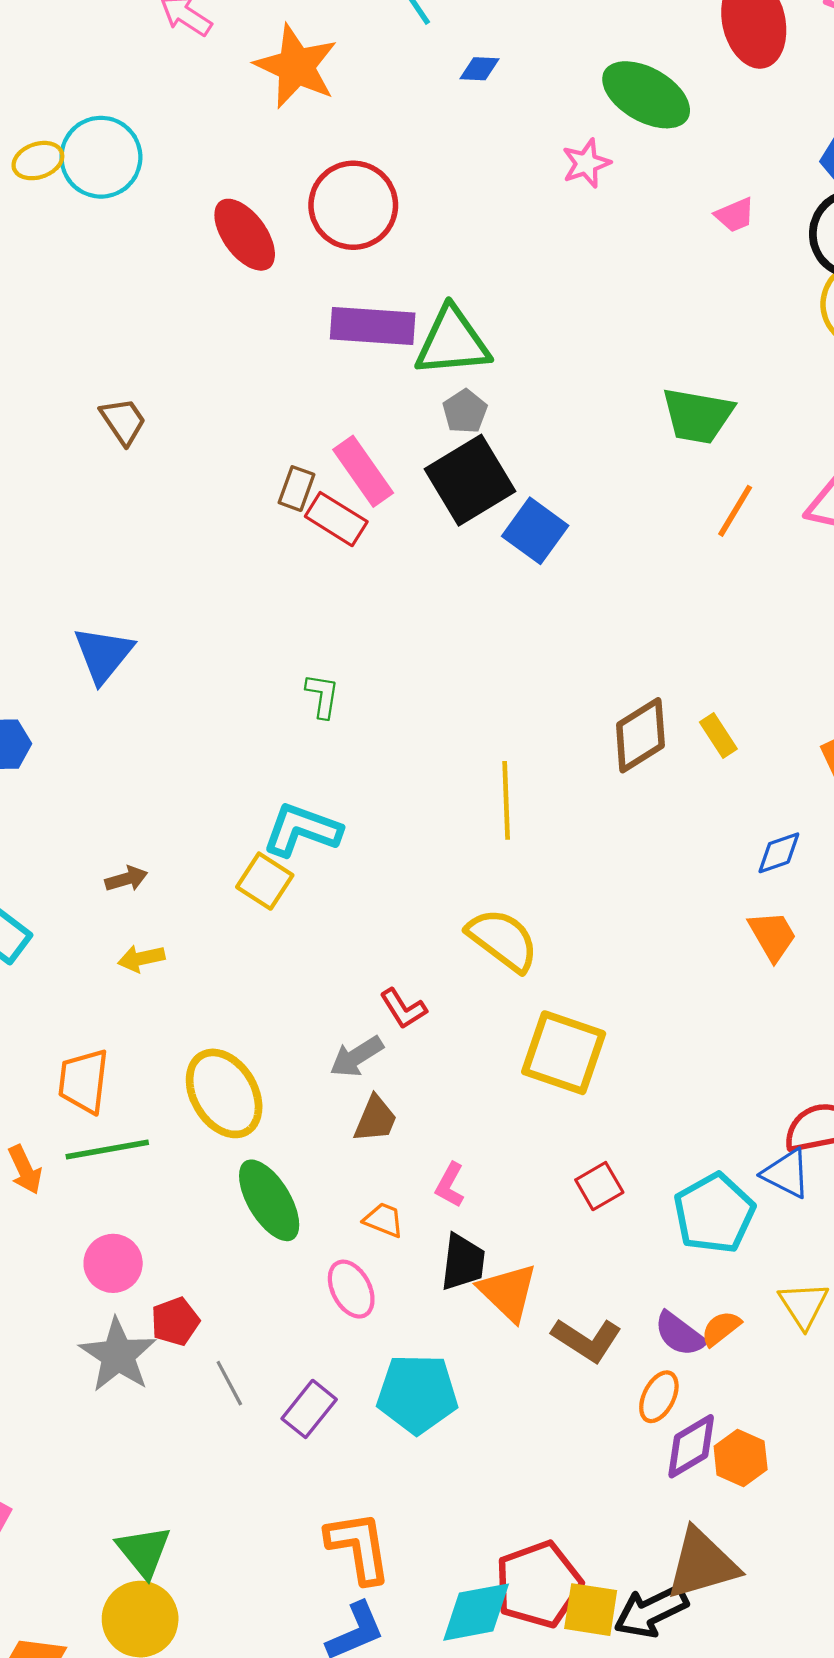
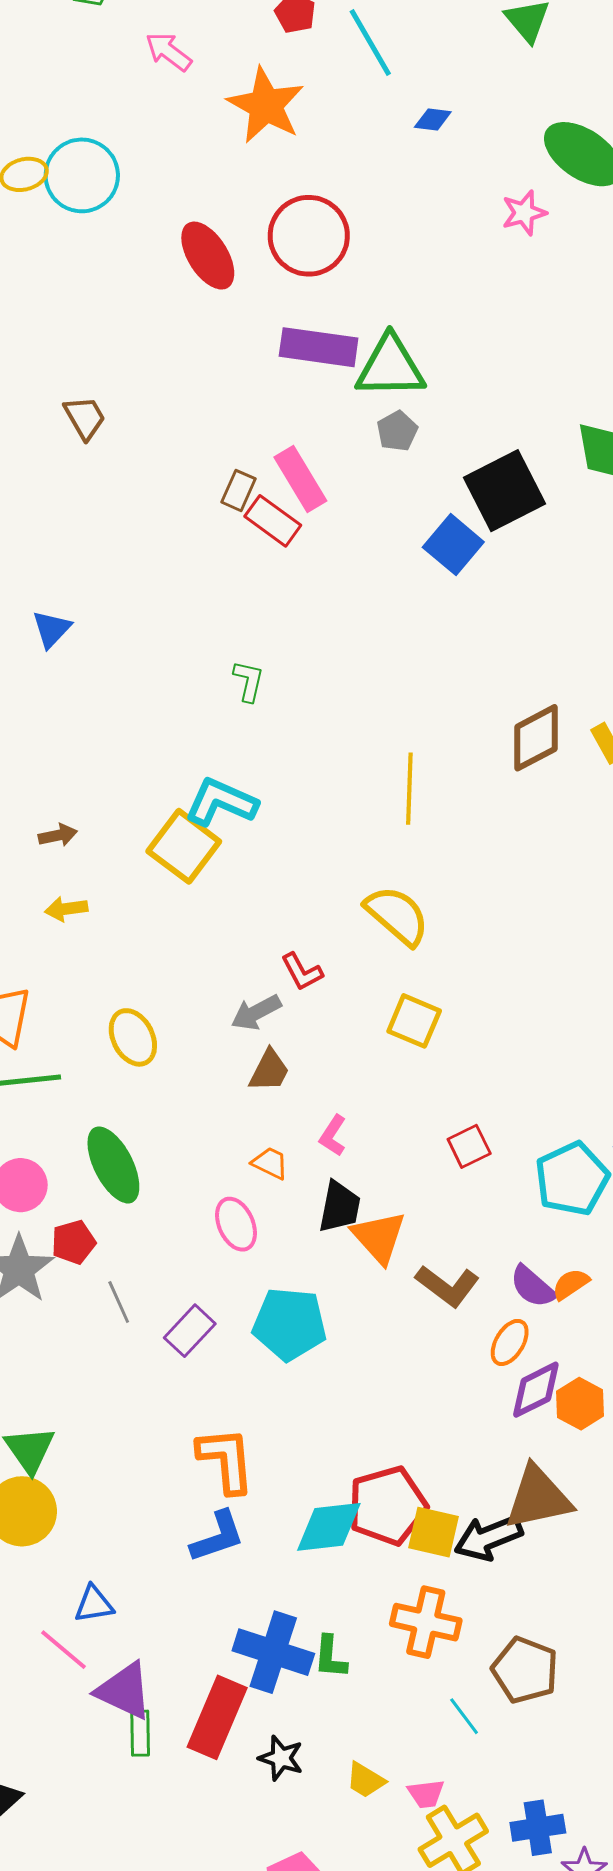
black square: (470, 480) -> (504, 491), moved
blue triangle: (103, 654) -> (52, 629), size x0.7
yellow square: (265, 881) -> (184, 846), size x1.4
yellow square: (564, 1053) -> (414, 1021), moved, size x0.7
yellow ellipse: (224, 1093) -> (133, 1037), size x0.7
green ellipse: (269, 1200) -> (113, 1165), moved

